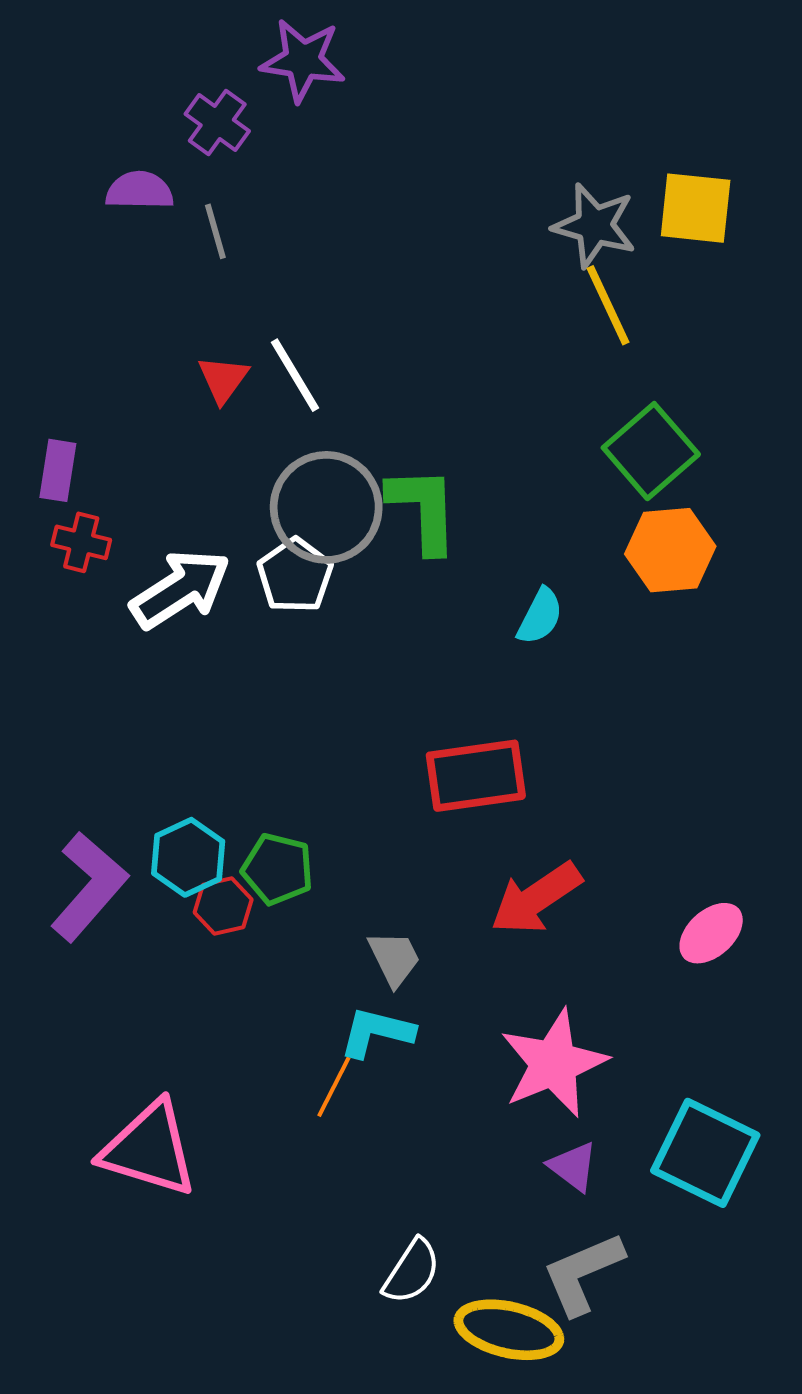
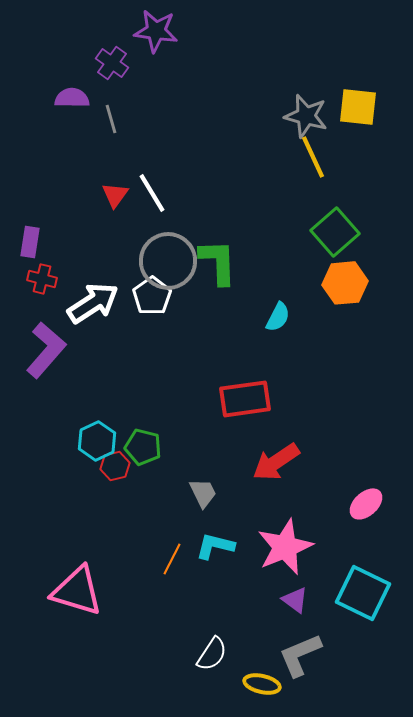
purple L-shape: (89, 887) -> (46, 350), moved
pink ellipse: (711, 933) -> (366, 504), moved
cyan L-shape: (377, 1032) -> (215, 546), moved
yellow ellipse: (509, 1330) -> (262, 684), size x0.7

